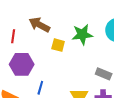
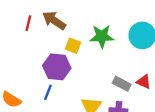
red line: (13, 36) -> (28, 23), moved
purple hexagon: (22, 64) -> (57, 67), moved

